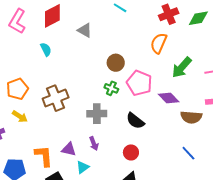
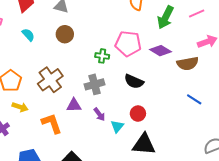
brown circle: (116, 63) -> (65, 34), moved
purple triangle: (69, 149) -> (74, 105), moved
orange L-shape: (44, 156) -> (52, 123), moved
cyan triangle: (83, 167) -> (117, 126), moved

